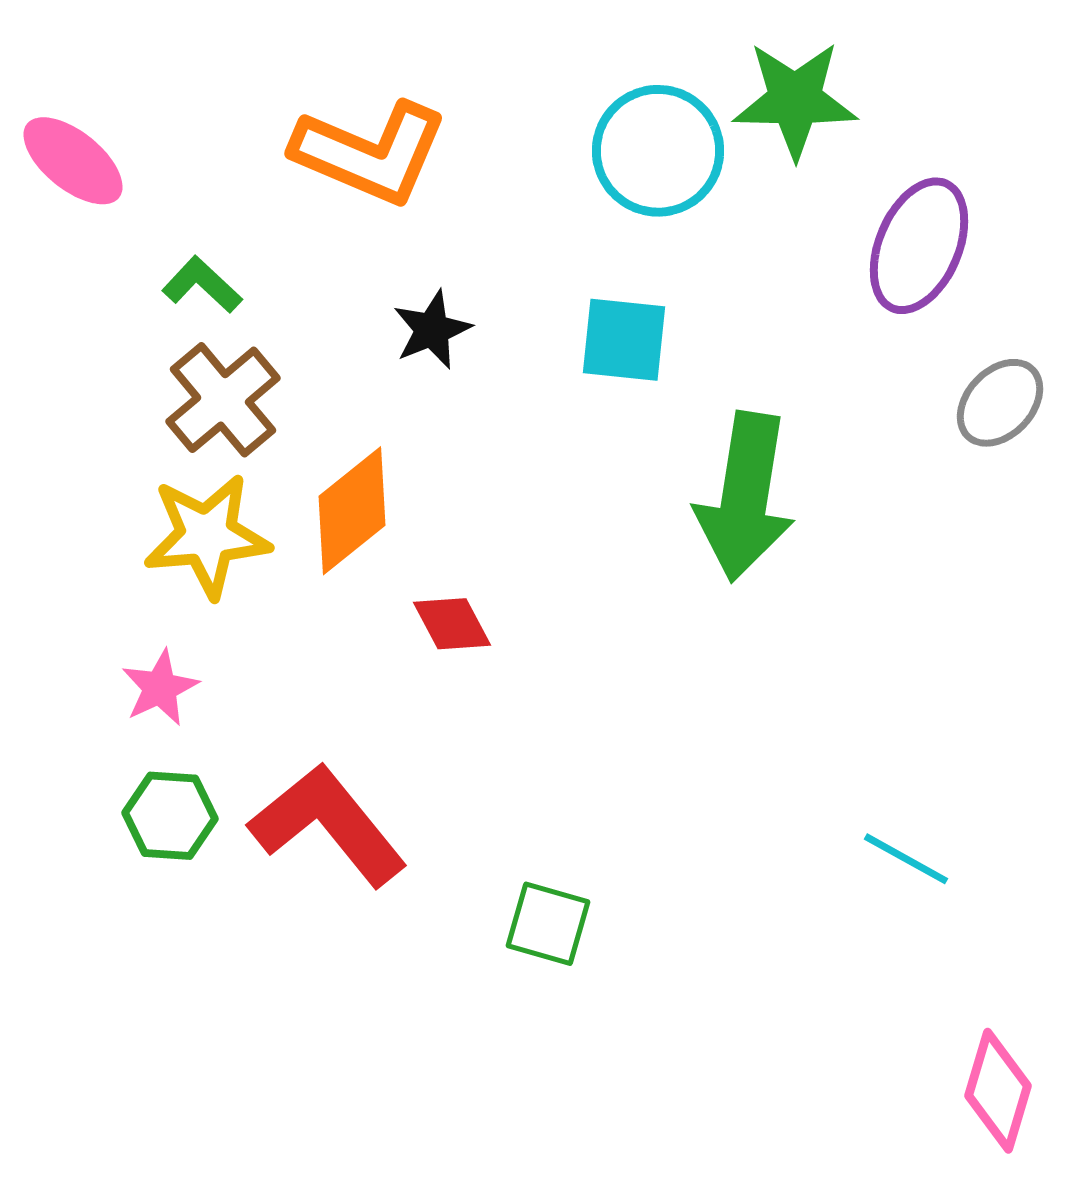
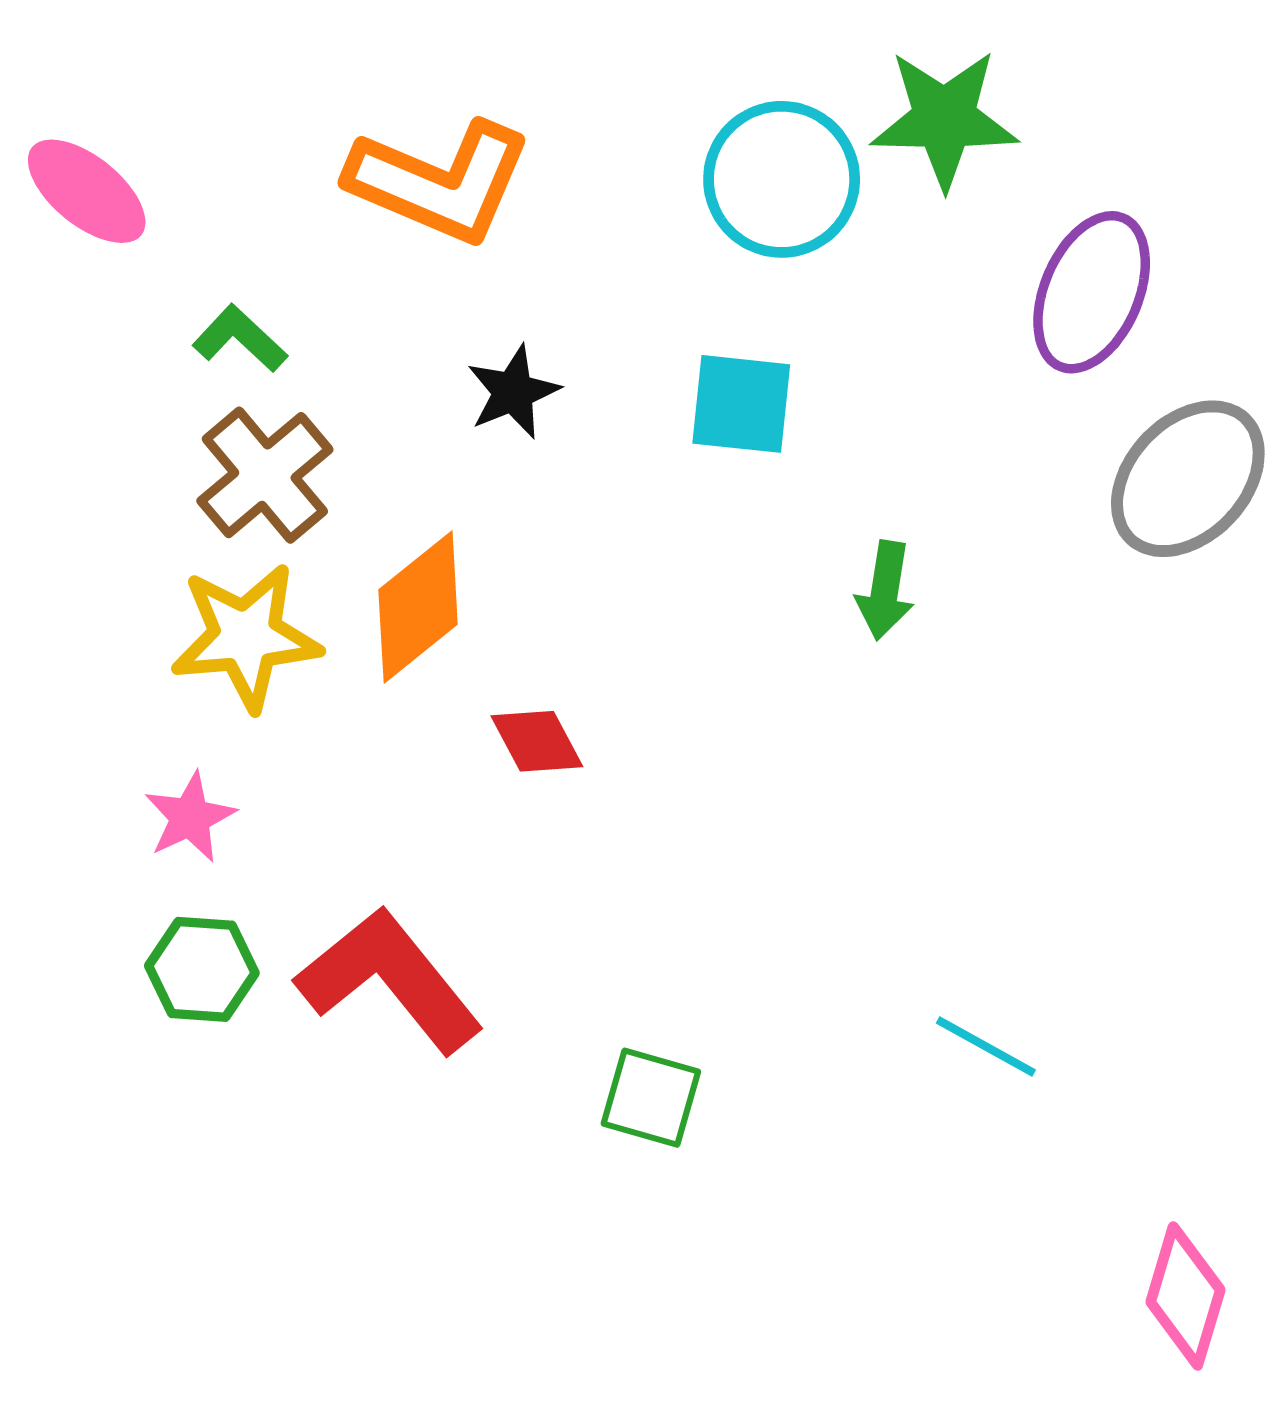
gray ellipse: (1000, 403) -> (1188, 479), size x1.5
green arrow: (745, 497) -> (885, 590), size x0.5
cyan line: (906, 859) -> (986, 1047), moved

